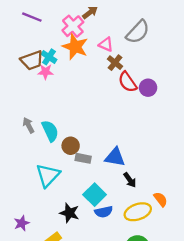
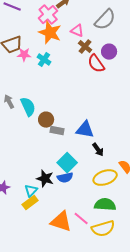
cyan cross: (49, 57) -> (44, 60), moved
purple circle: (148, 88) -> (109, 52), moved
cyan triangle: (48, 175) -> (31, 191), moved, size x0.6
blue semicircle: (104, 212) -> (65, 178), moved

